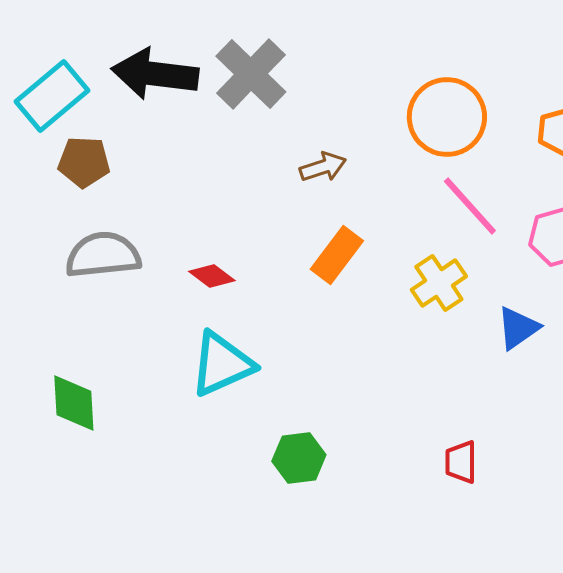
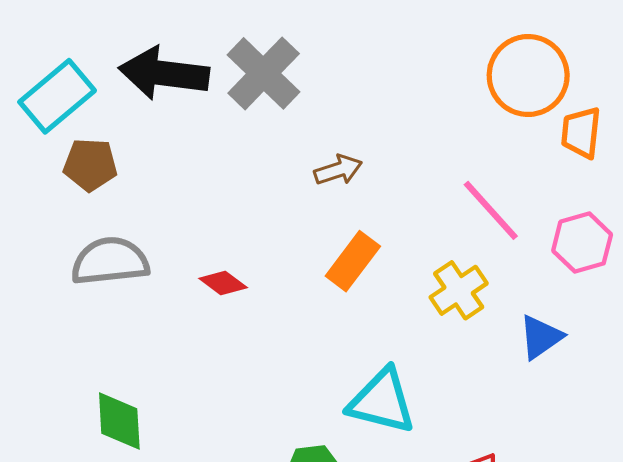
orange circle: (447, 117) -> (528, 75), moved
cyan triangle: (222, 364) -> (382, 401), moved, turned 38
green diamond: (74, 403) -> (119, 421), moved

